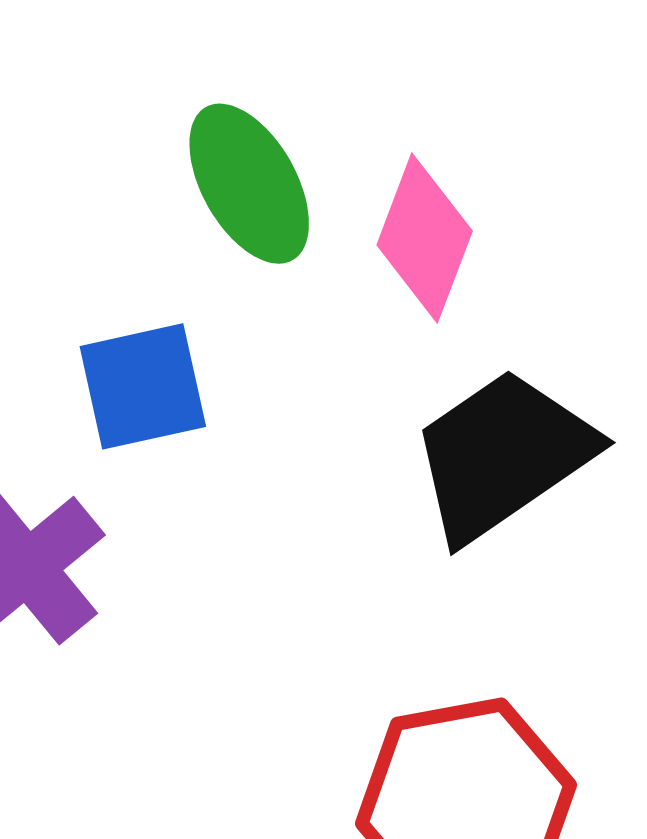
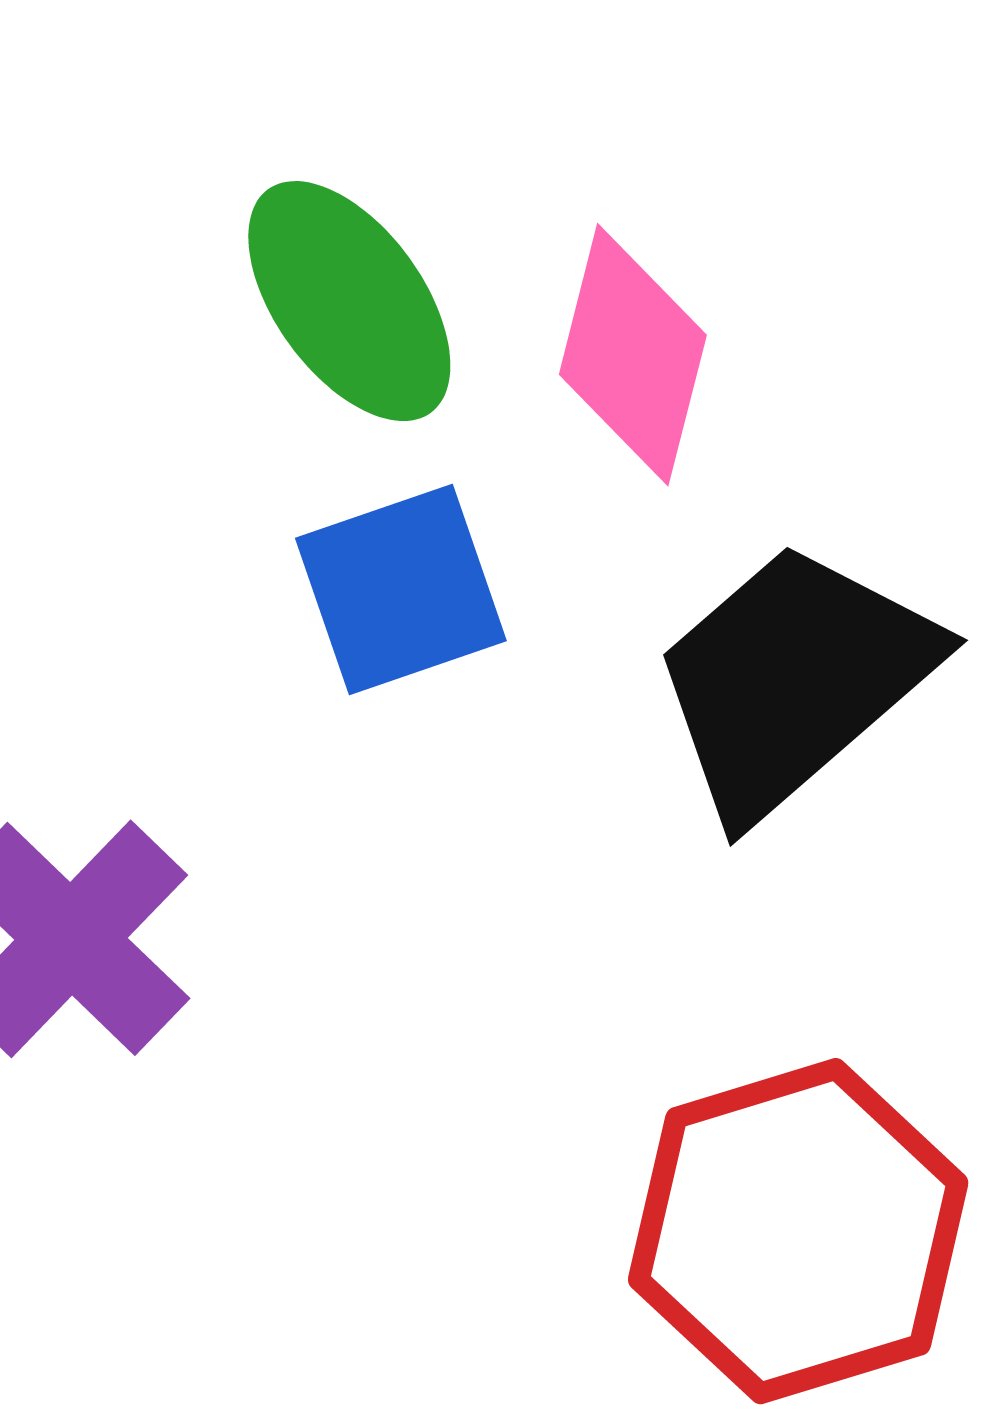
blue square: (143, 386) -> (401, 589), moved

